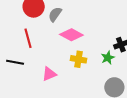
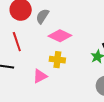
yellow cross: (78, 59) -> (57, 60), moved

